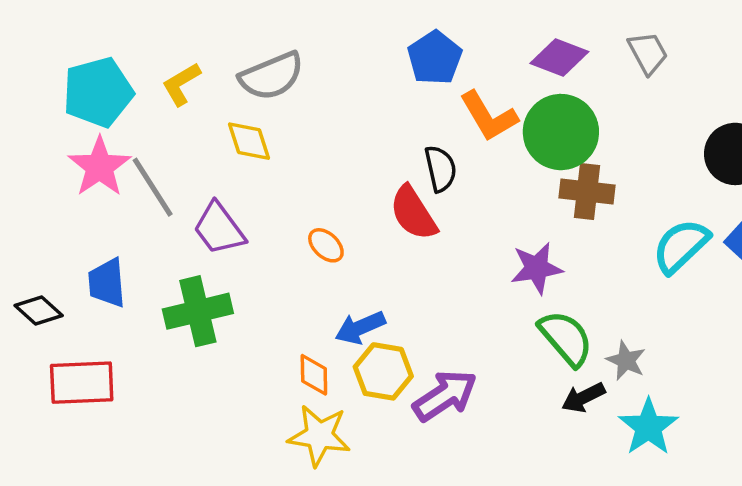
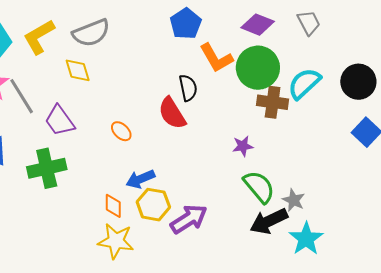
yellow L-shape: (181, 84) -> (39, 37), size x1.4
cyan semicircle: (681, 246) -> (304, 84), moved
purple star: (537, 268) -> (243, 146), size x0.7
black arrow: (583, 397) -> (269, 221), size x1.5

